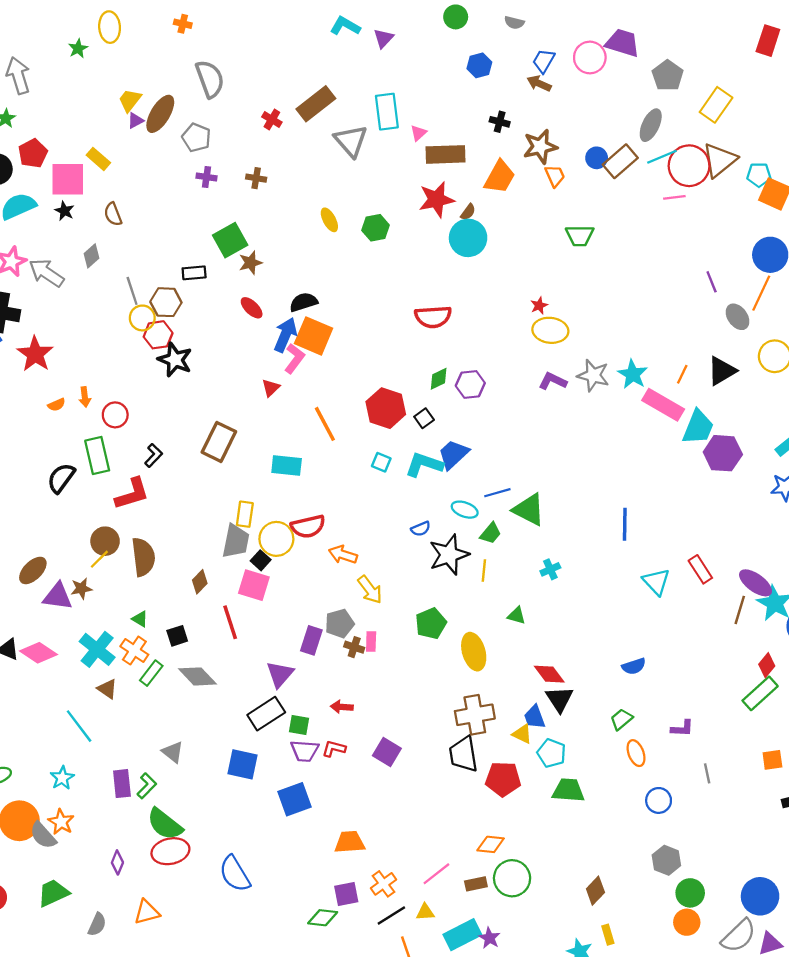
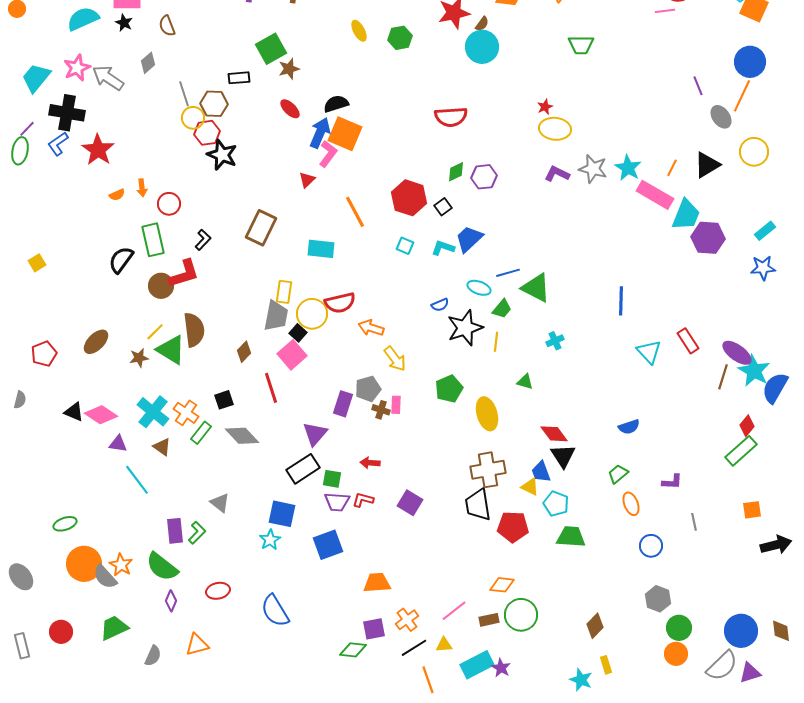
cyan L-shape: (424, 464) -> (443, 248), size x0.7
brown circle: (105, 541) -> (161, 286), moved
pink square: (254, 585) -> (292, 355), turned 32
purple triangle: (58, 596) -> (118, 444), moved, size x0.7
green triangle: (140, 619) -> (171, 350), moved, size x2.0
cyan star: (62, 778) -> (270, 540), moved
green semicircle: (165, 824) -> (162, 567), moved
red ellipse: (170, 851) -> (218, 591), size x0.7

